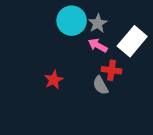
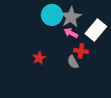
gray star: (98, 23) -> (71, 17), size x1.5

